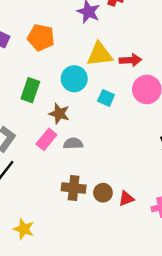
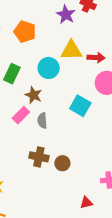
cyan square: (106, 98) -> (80, 106), moved, size x1.5
gray semicircle: (73, 143) -> (42, 121), turned -98
red triangle: (126, 199) -> (86, 203), moved

